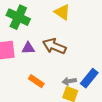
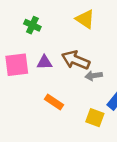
green cross: (18, 17) -> (32, 25), size x0.6
gray arrow: (69, 81) -> (94, 76), moved

